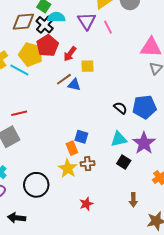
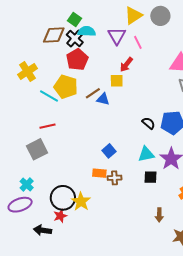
yellow pentagon: (31, 54) -> (66, 87), moved
red arrow: (70, 54) -> (126, 65), moved
cyan line: (19, 70) -> (49, 96), moved
blue square: (81, 137) -> (109, 151), turned 32
orange rectangle: (72, 148) -> (99, 173), moved, turned -64
black square: (124, 162) -> (151, 177), turned -32
yellow star: (68, 168) -> (81, 201), moved
red star: (86, 204) -> (60, 216), moved

